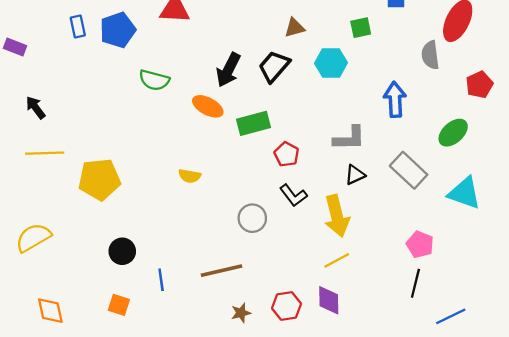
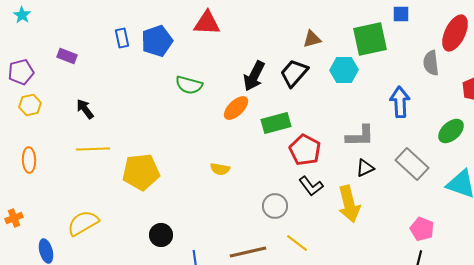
green square: (361, 28) -> (370, 39), size x1.8
orange ellipse: (208, 106) -> (236, 108), turned -72
red pentagon: (287, 154) -> (305, 150), size x1.4
yellow line: (337, 260) -> (297, 243), moved, turned 65

